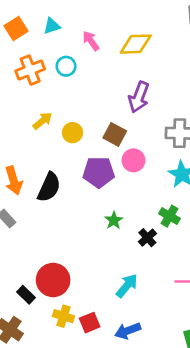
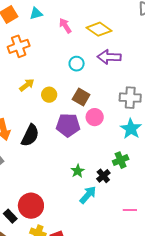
yellow diamond: (136, 44) -> (99, 29), turned 35
cyan circle: (66, 66) -> (77, 64), moved
purple arrow: (139, 97) -> (109, 57), moved, turned 70
green cross: (170, 216) -> (121, 160), turned 35
green star: (114, 220) -> (78, 171), moved
cyan arrow: (127, 286) -> (88, 195), moved

